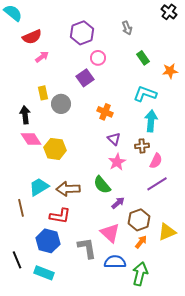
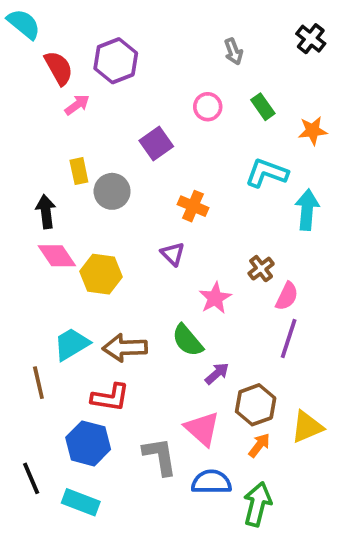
black cross: (169, 12) -> (311, 39), moved
purple hexagon: (82, 33) -> (116, 61), moved
red semicircle: (32, 37) -> (59, 68), turned -96
pink circle: (98, 58) -> (208, 107), moved
cyan arrow: (151, 121) -> (307, 210), moved
purple triangle: (114, 139) -> (173, 254), moved
brown cross: (142, 146) -> (261, 269), turned -32
purple line: (157, 184) -> (289, 339), turned -40

